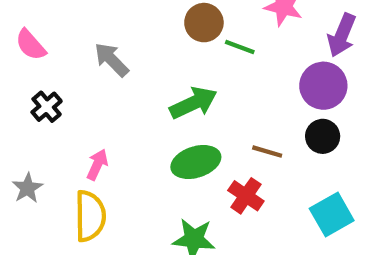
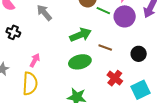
purple circle: (323, 86) -> (125, 16), moved
black cross: (47, 107) -> (13, 32), turned -32
brown line: (267, 152) -> (105, 48), moved
red cross: (246, 196) -> (115, 78), moved

